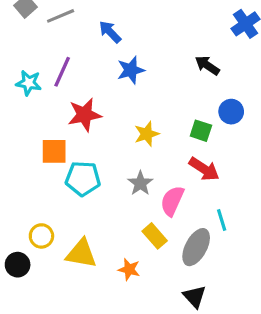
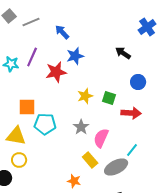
red star: (85, 115) -> (56, 72), moved
green square: (201, 131) -> (109, 98), moved
red arrow: (204, 169) -> (131, 113), moved, turned -30
cyan line: (222, 220) -> (132, 150), turned 56
gray ellipse: (196, 247) -> (116, 167), turned 35
yellow triangle: (81, 253) -> (16, 136), moved

